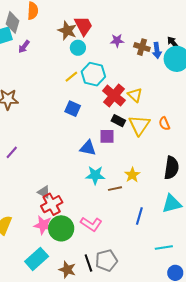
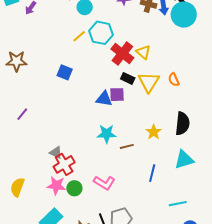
blue square: (73, 109) -> (65, 72), moved
blue triangle: (88, 148) -> (104, 99), moved
yellow star: (132, 175) -> (154, 132), moved
green circle: (61, 228) -> (74, 188), size x0.6

